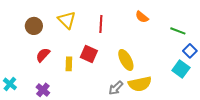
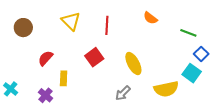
brown circle: (34, 26) -> (23, 28), moved
red square: (89, 54) -> (94, 57), turned 30
yellow rectangle: (69, 64) -> (64, 78), moved
yellow semicircle: (140, 84) -> (166, 89), moved

